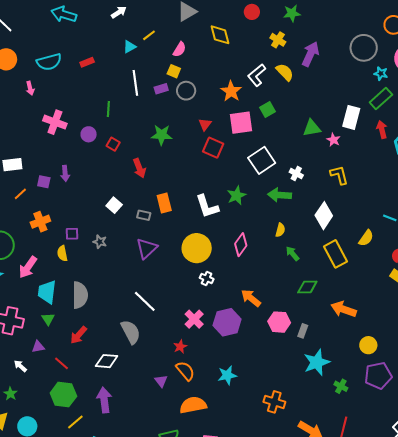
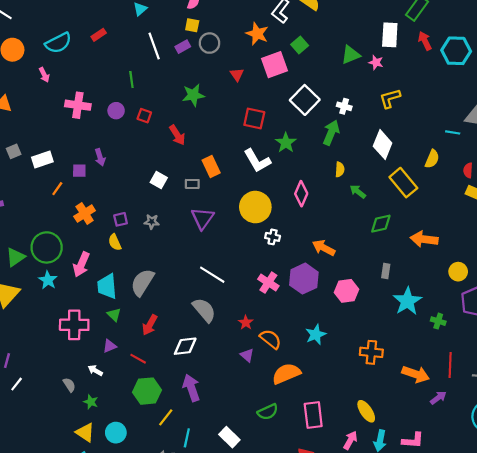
red square: (213, 148) -> (254, 119), moved
yellow L-shape: (339, 175) -> (390, 98), turned -80
green arrow: (280, 195) -> (331, 133), turned 120
gray semicircle: (80, 295) -> (142, 282), turned -136
pink hexagon: (279, 322) -> (346, 291), moved
red star: (180, 347) -> (246, 323), moved

